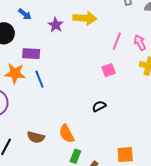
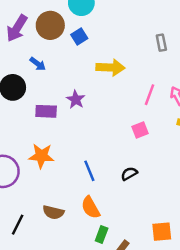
purple star: (56, 25) -> (76, 99), moved
orange star: (15, 73) -> (41, 156), moved
blue line: (39, 79) -> (89, 171), moved

